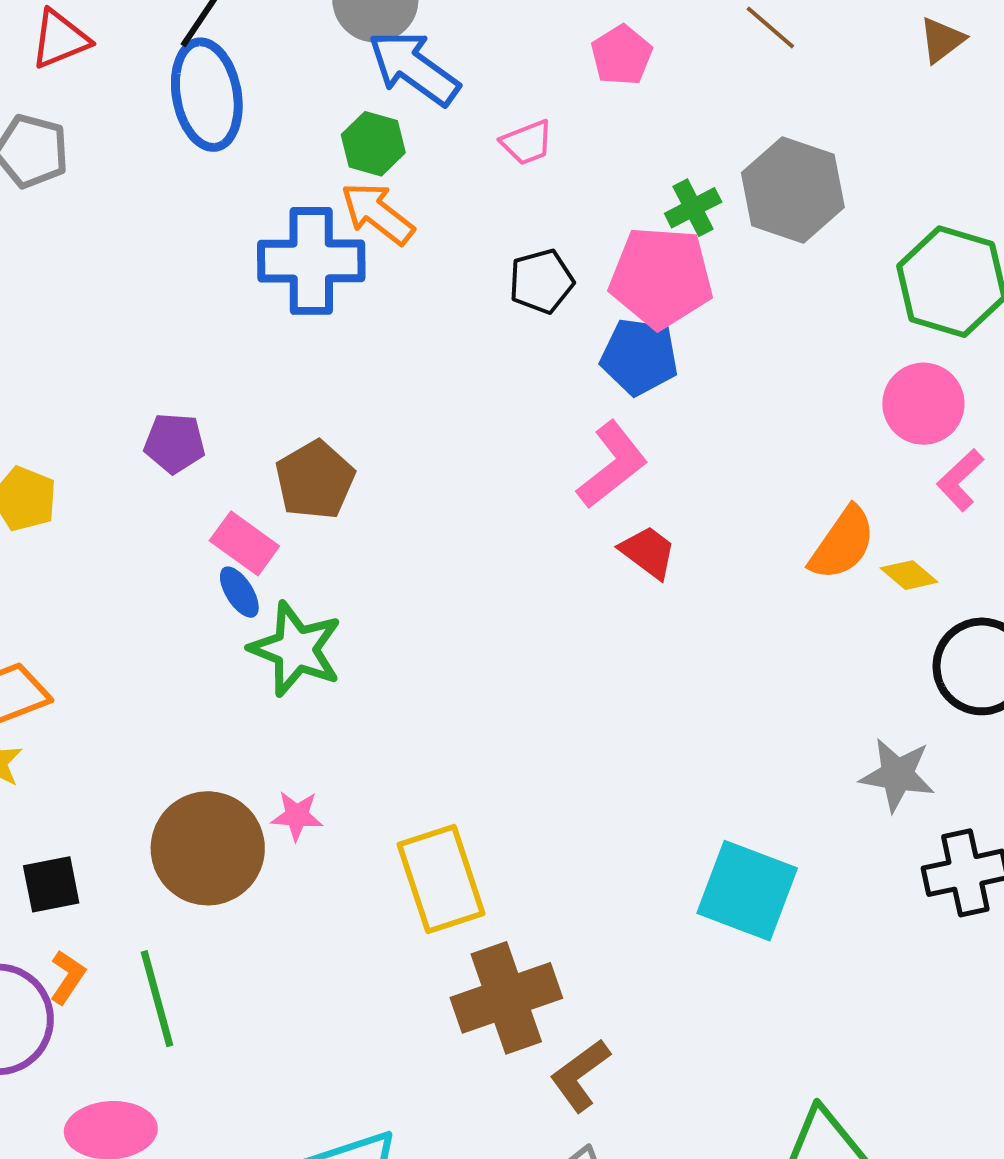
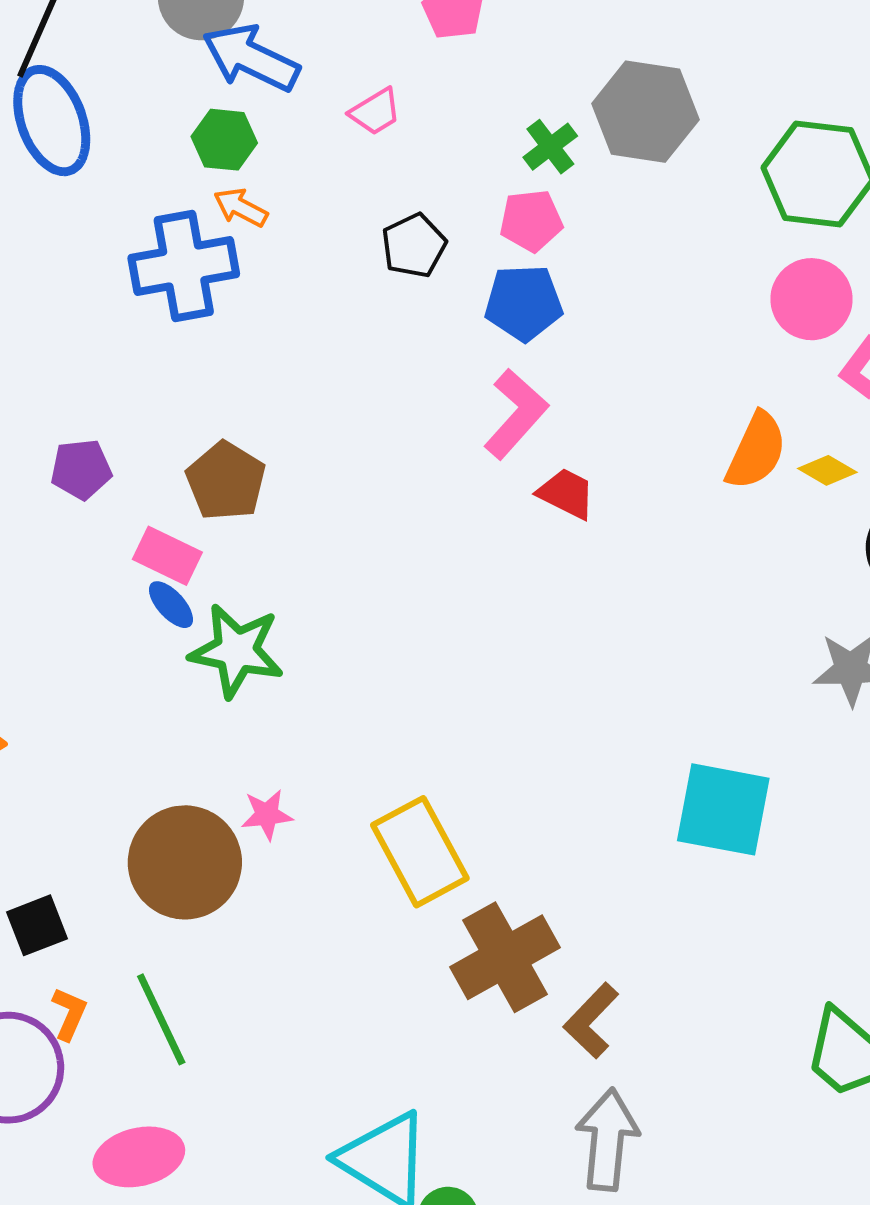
orange arrow: (377, 213) -> (241, 207), size x0.7
pink pentagon: (661, 277) -> (531, 221), size x0.6

